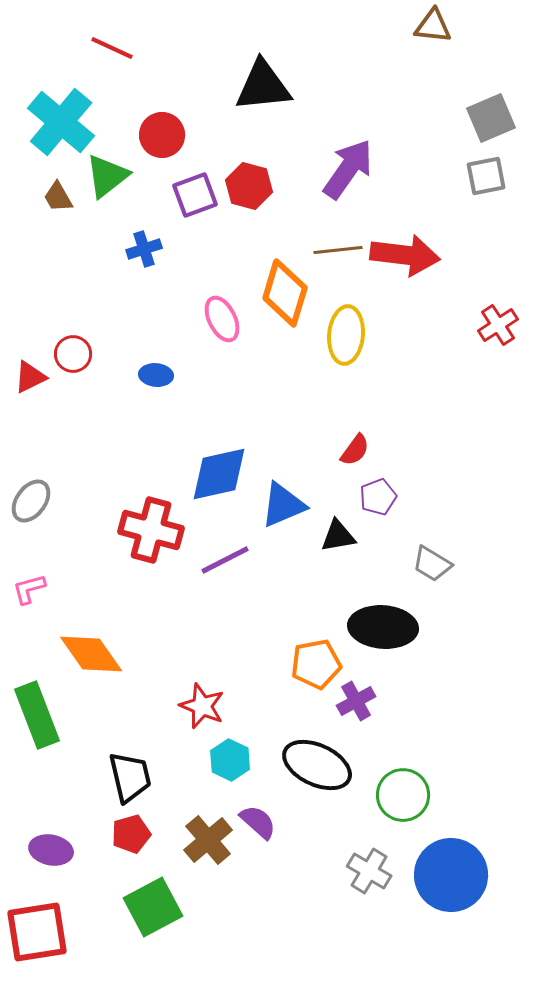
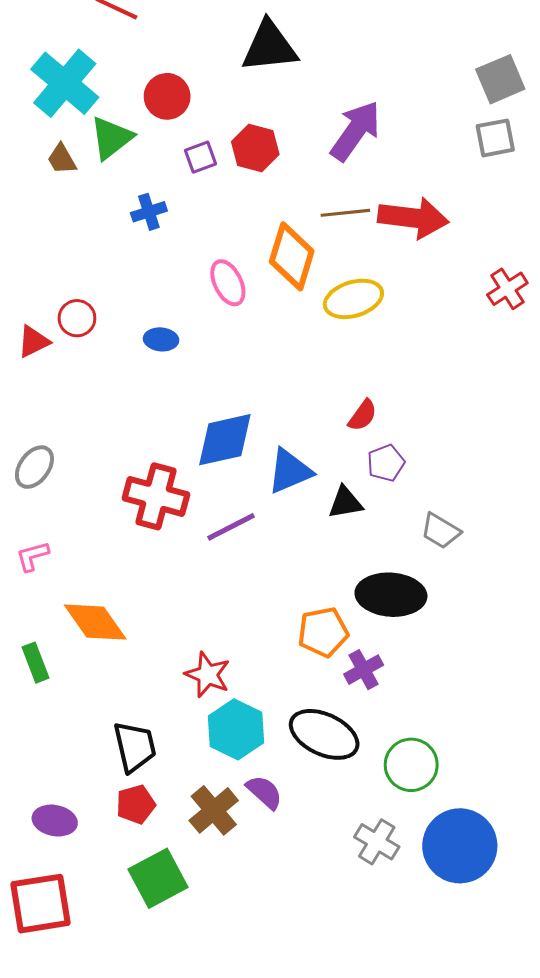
purple square: (195, 195) -> (201, 157), size x0.7
yellow ellipse: (346, 335) -> (353, 299), turned 68
green rectangle: (37, 715) -> (35, 663), moved, size x0.6
cyan hexagon: (230, 760) -> (236, 729), size x1.4

